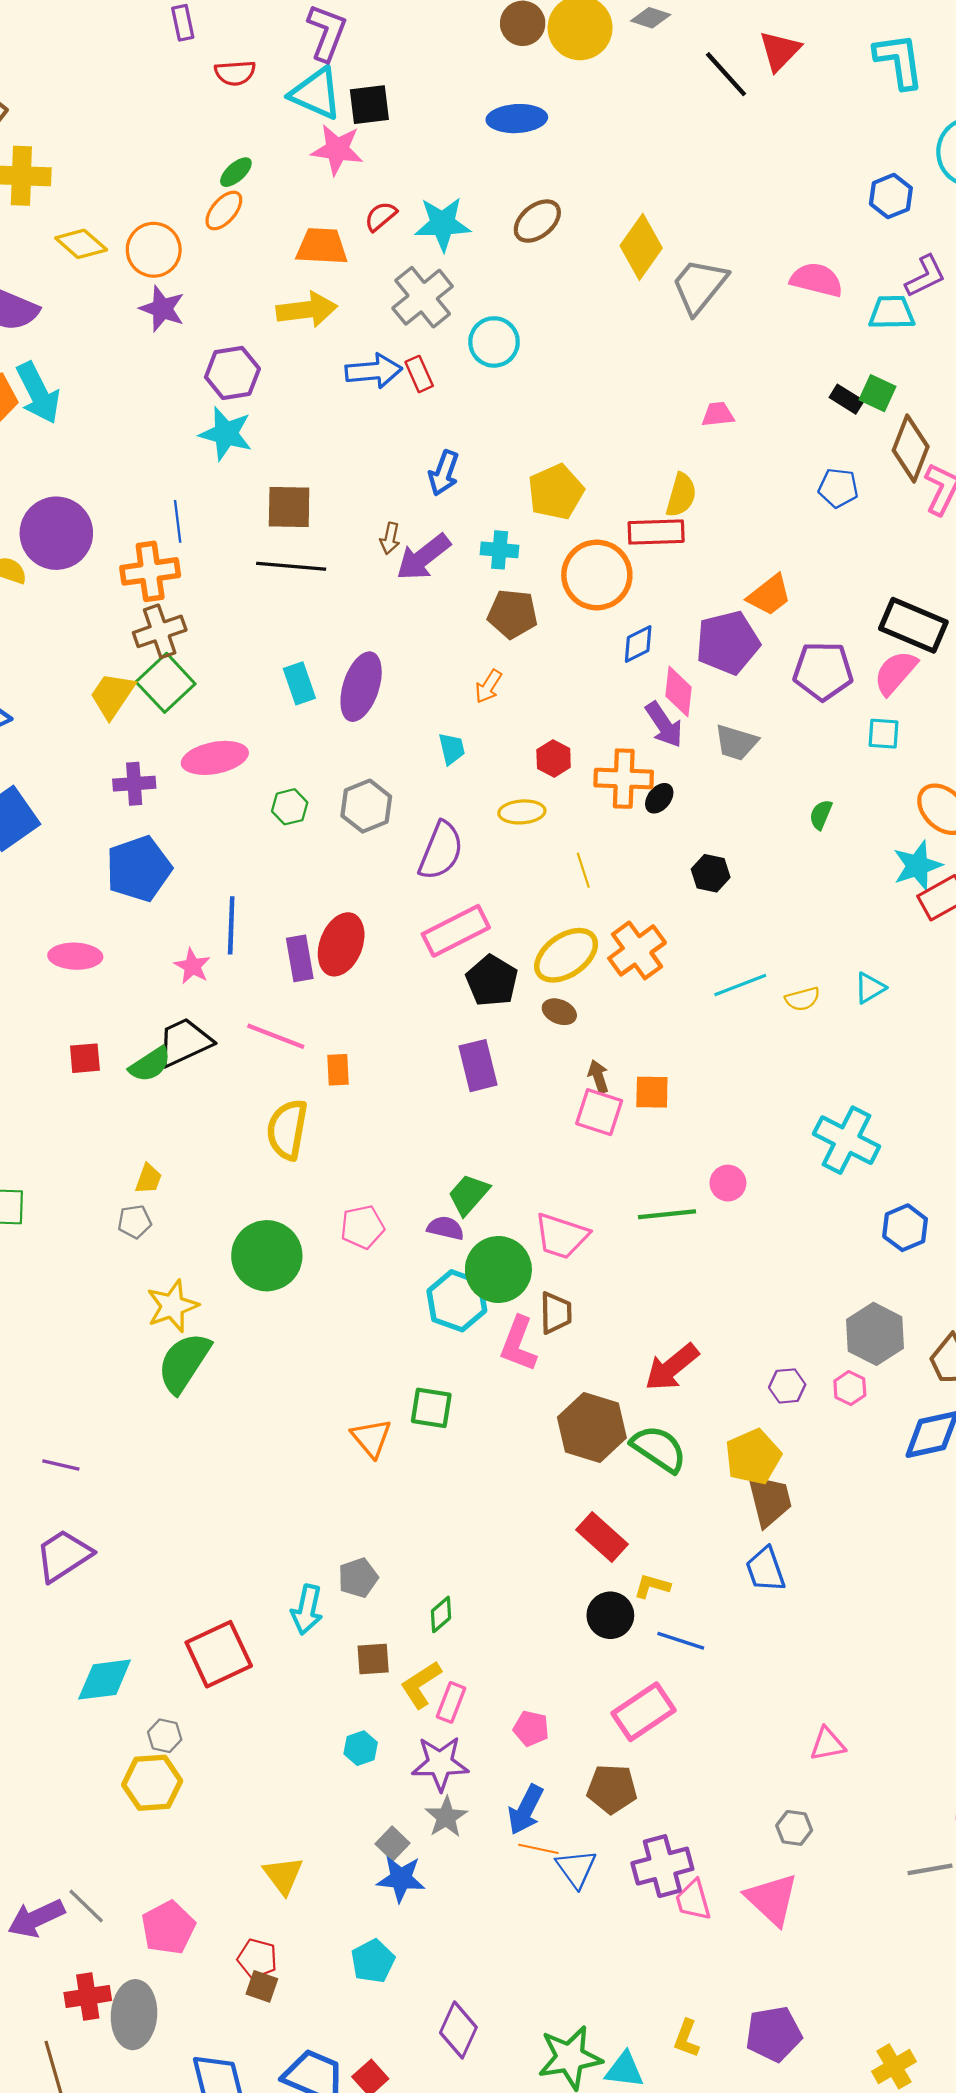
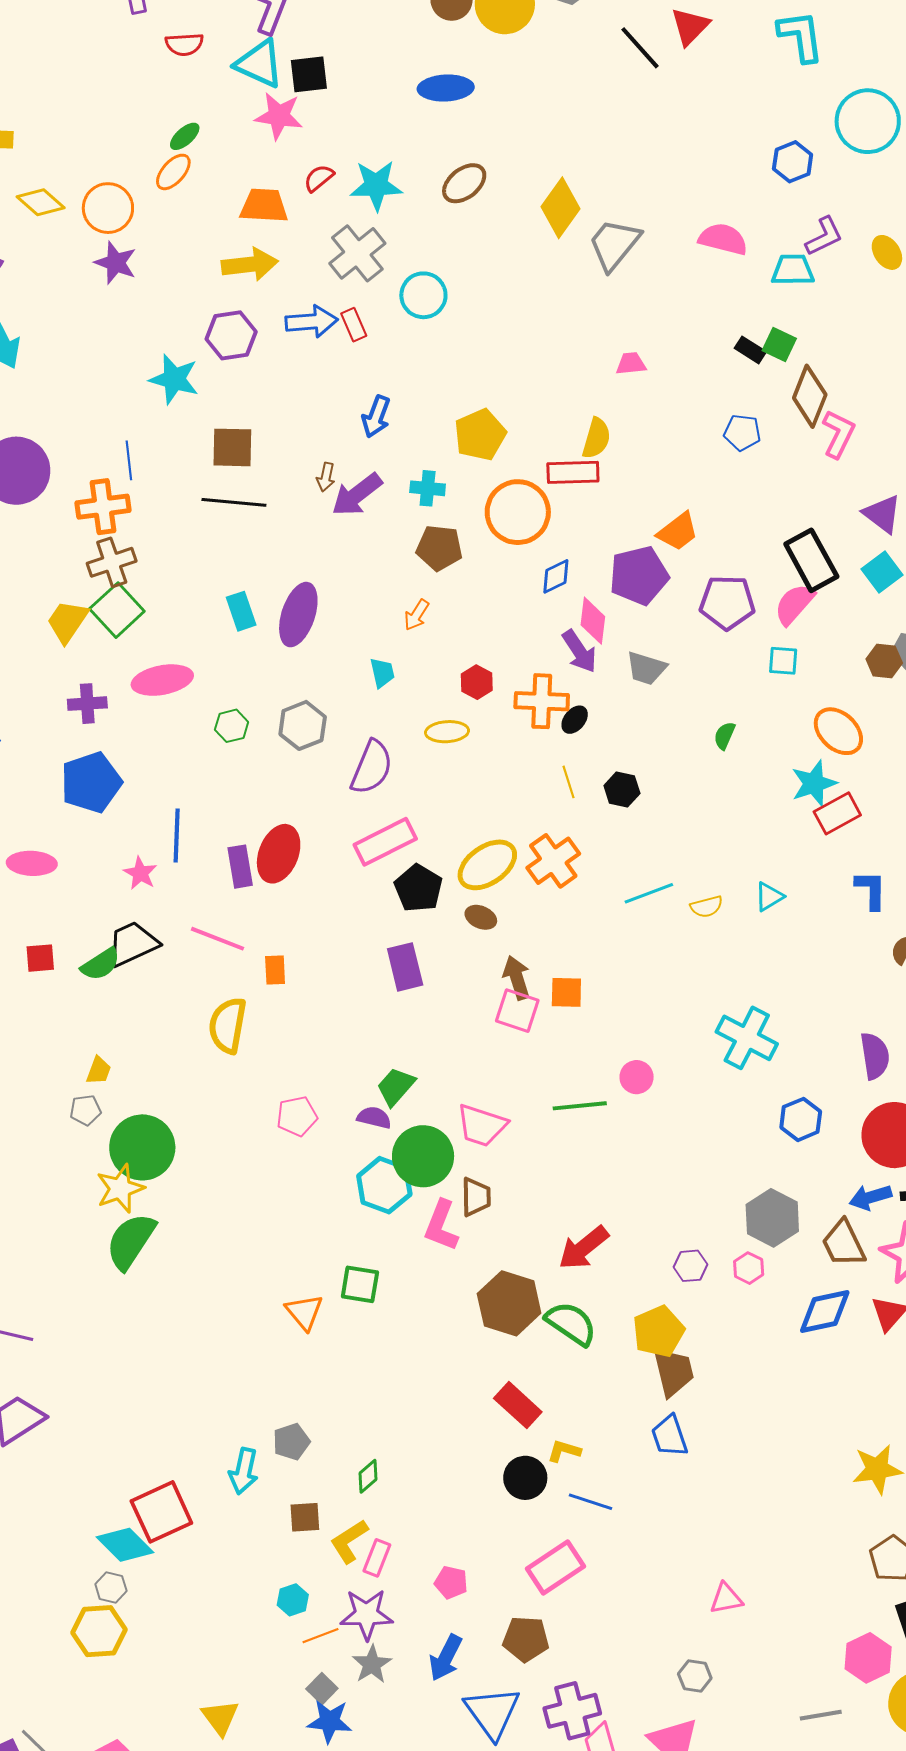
purple hexagon: (232, 373) -> (231, 335), moved
black rectangle: (913, 625) -> (811, 560), turned 38
yellow line: (583, 870) -> (569, 782), moved
brown arrow: (598, 1077) -> (517, 978), size x1.4
green circle: (267, 1256) -> (142, 1147), moved
cyan diamond: (105, 1680) -> (125, 1545), moved, turned 52
orange line: (538, 1849) -> (320, 1636), moved, turned -33
blue triangle: (576, 1868) -> (492, 1713), size x1.5

